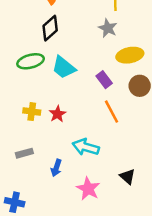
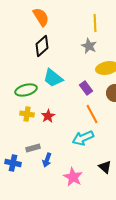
green ellipse: (31, 61) -> (26, 90), moved
cyan arrow: (86, 147) -> (83, 138), moved, turned -40
gray rectangle: (24, 153) -> (33, 148), moved
blue cross: (15, 202) -> (13, 163), moved

